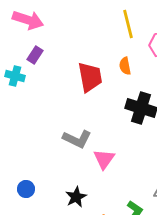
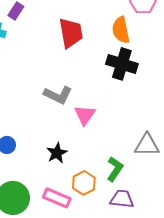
orange semicircle: (125, 66) -> (121, 30), moved, size x1.5

